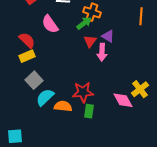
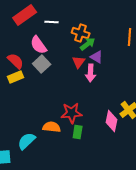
green arrow: (84, 23) -> (88, 44), moved
gray square: (34, 80) -> (42, 64), moved
cyan semicircle: (45, 97) -> (27, 141), moved
pink diamond: (123, 100) -> (112, 121), turned 40

